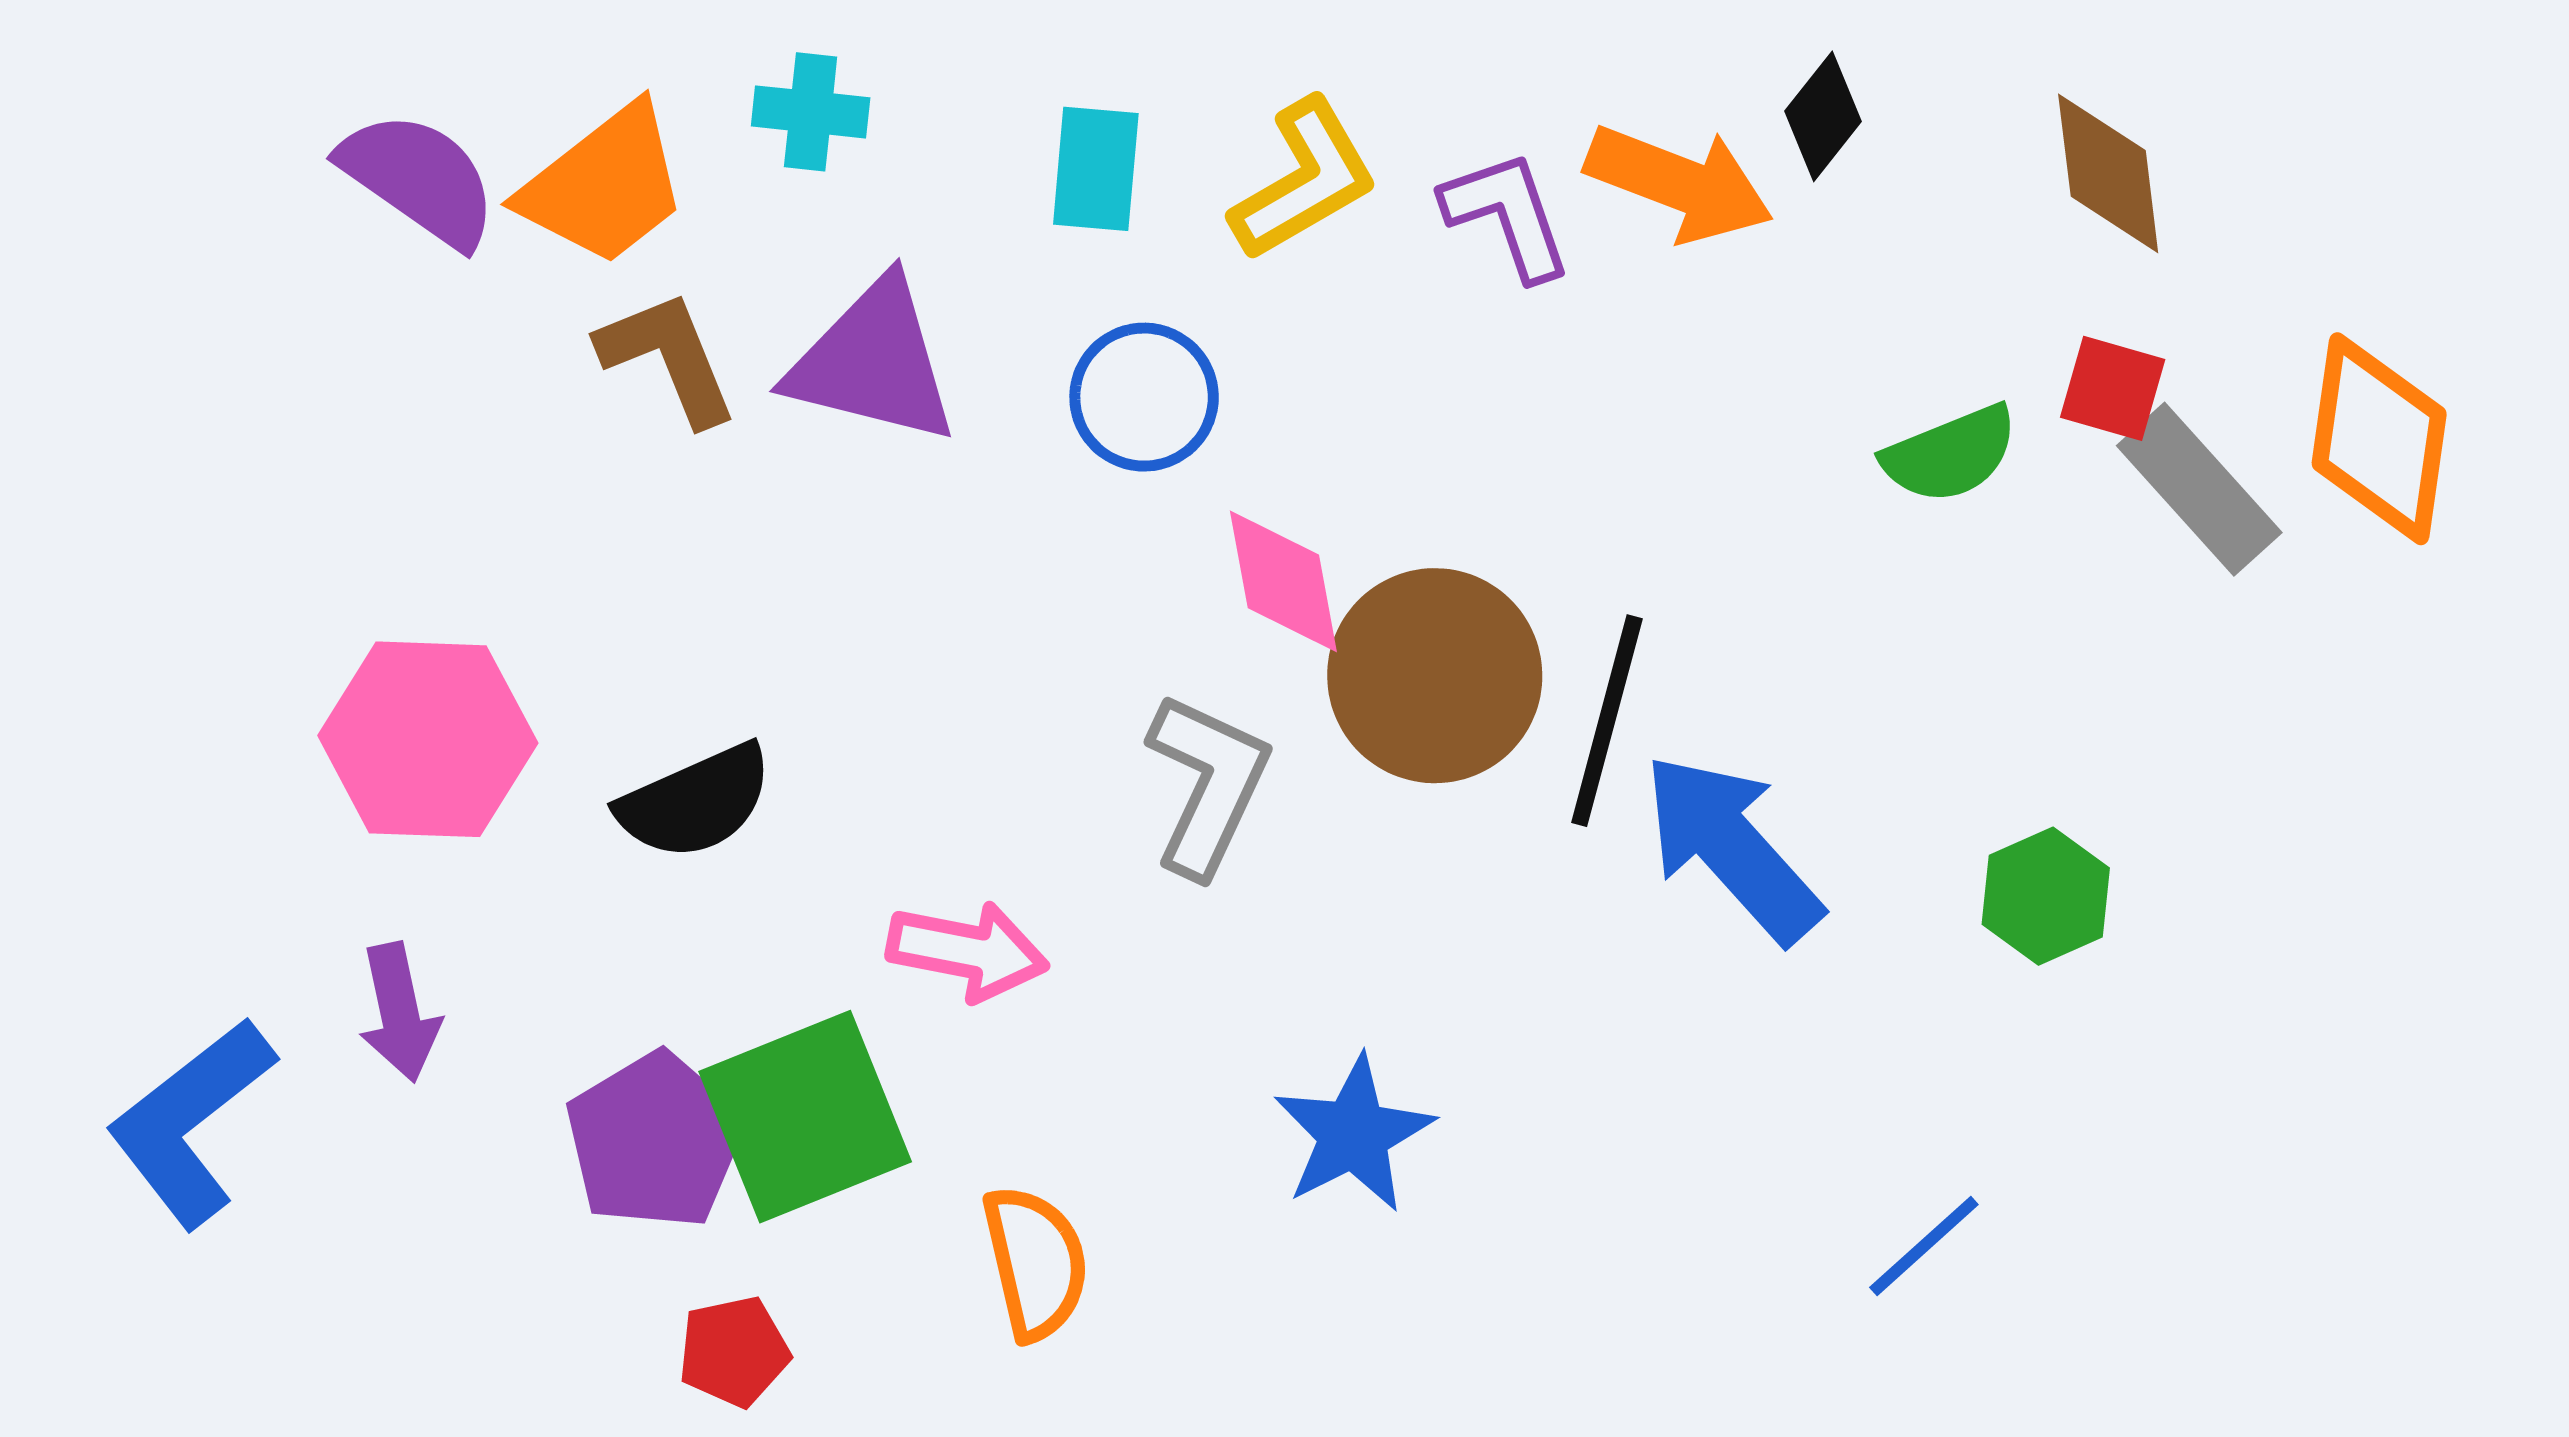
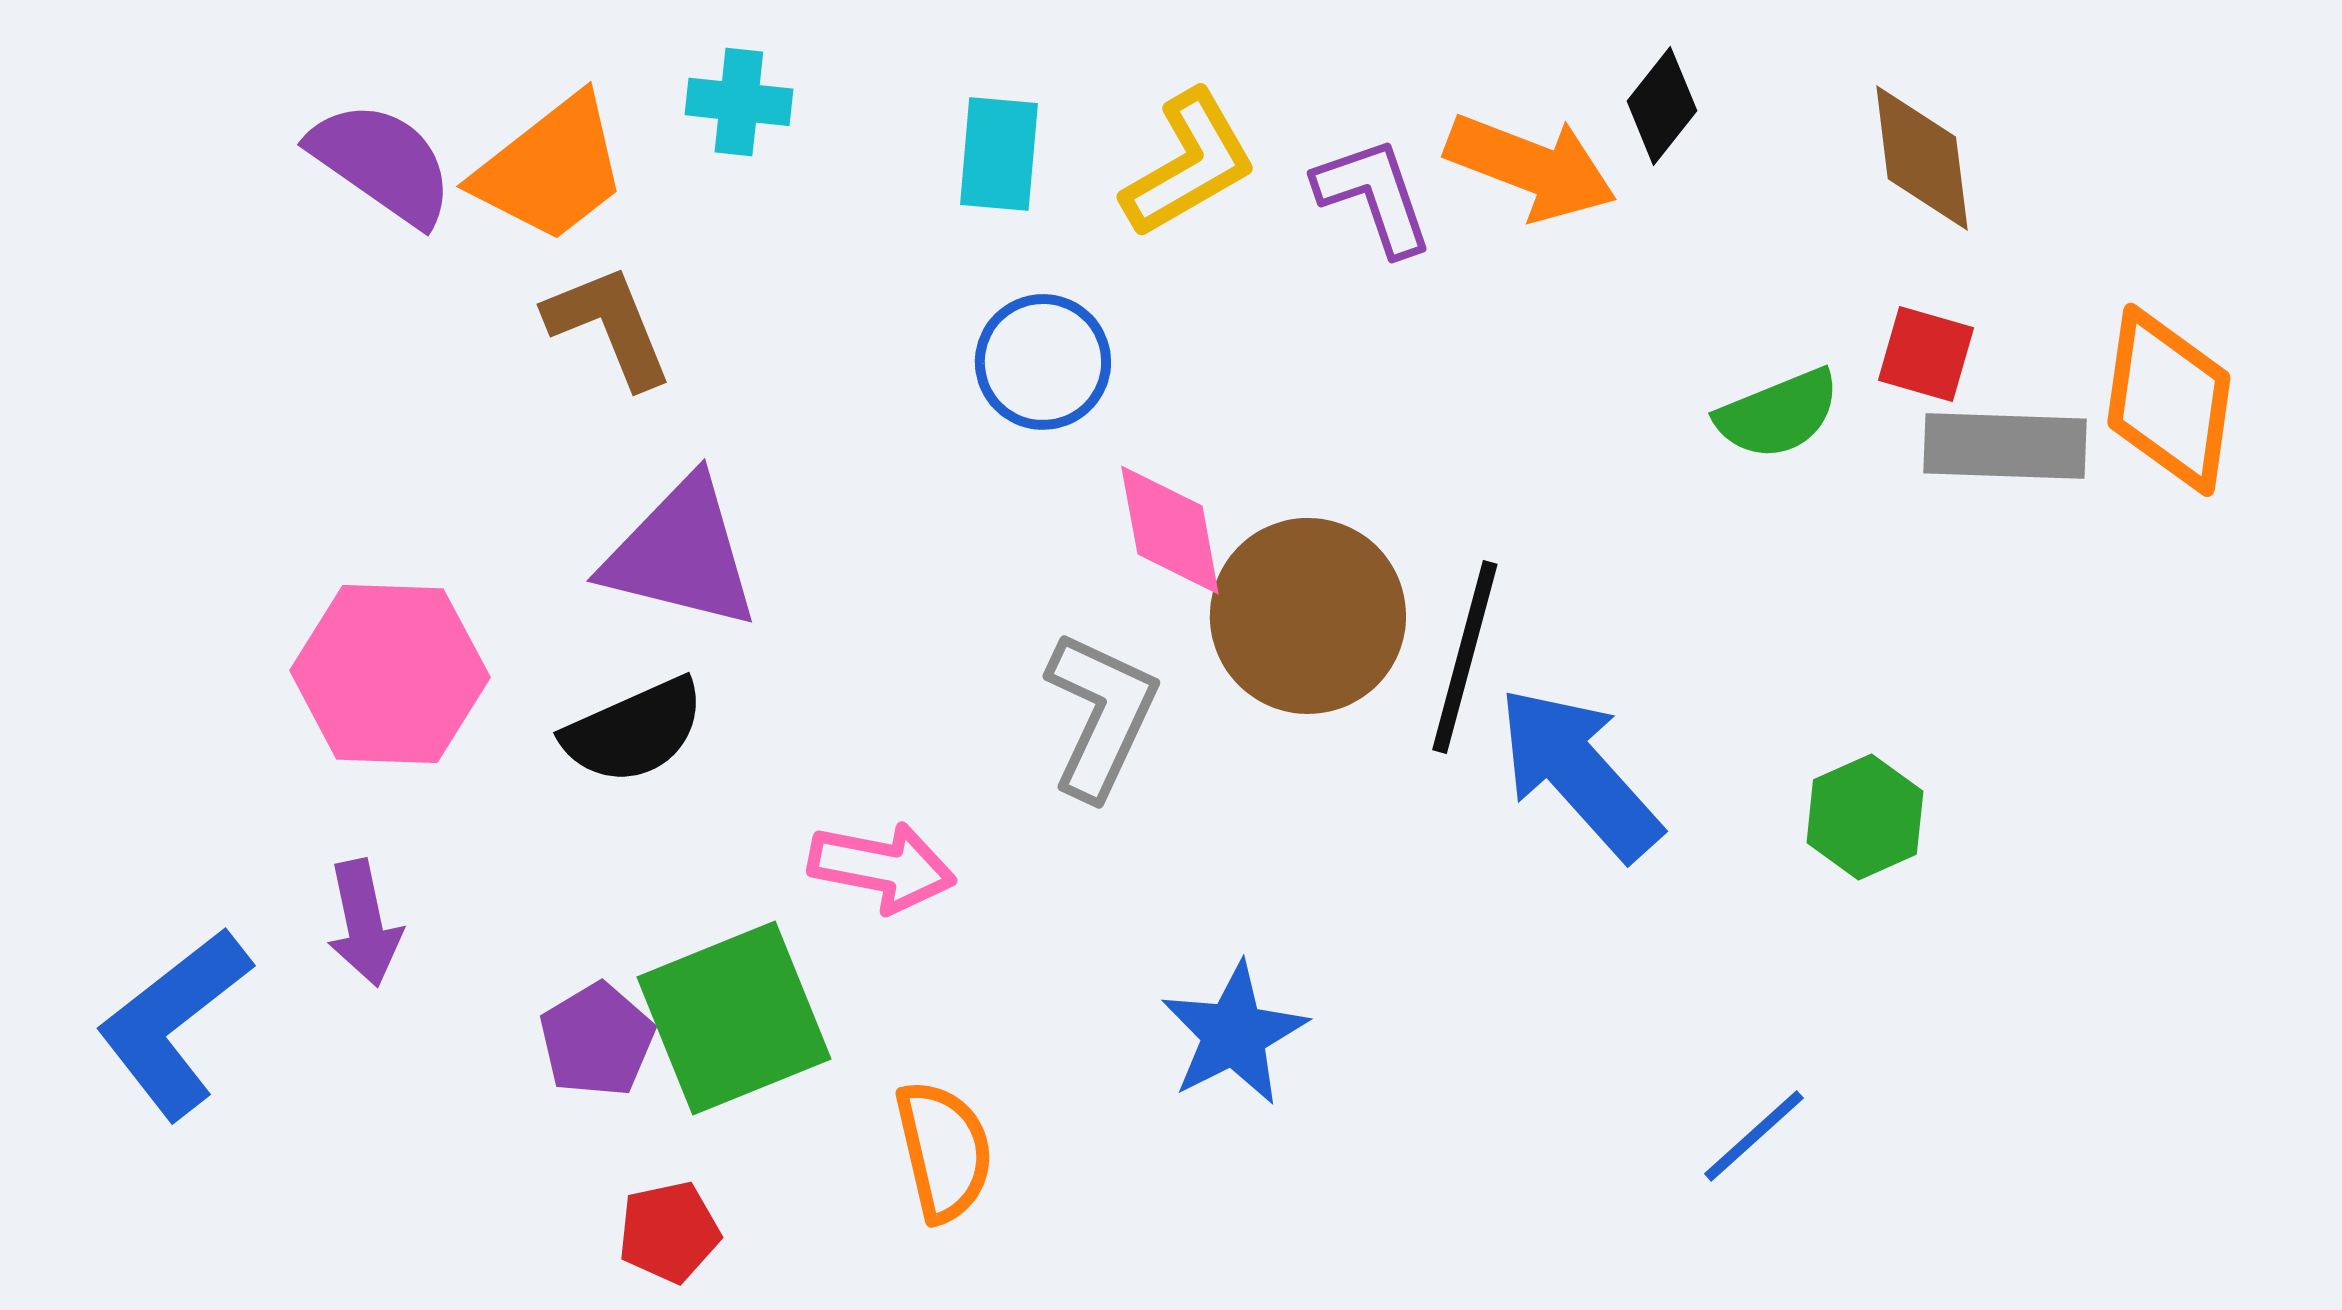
purple triangle: (873, 362) -> (681, 554), moved
gray rectangle: (2199, 489) -> (2005, 446), turned -46
purple pentagon: (655, 1141) -> (597, 1040), size x0.7

